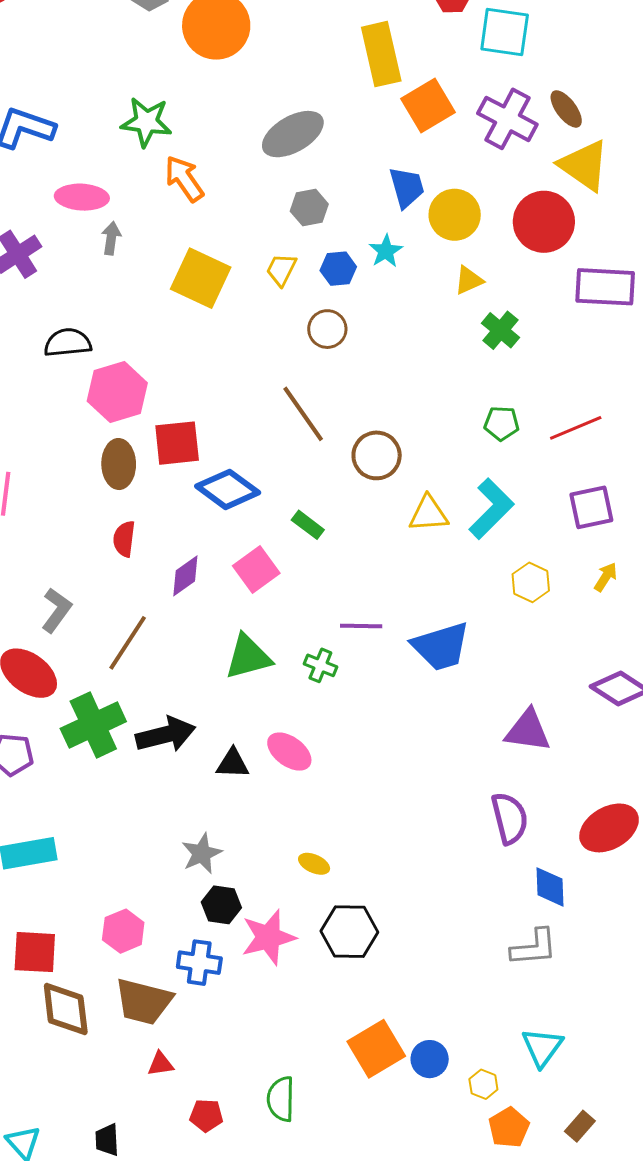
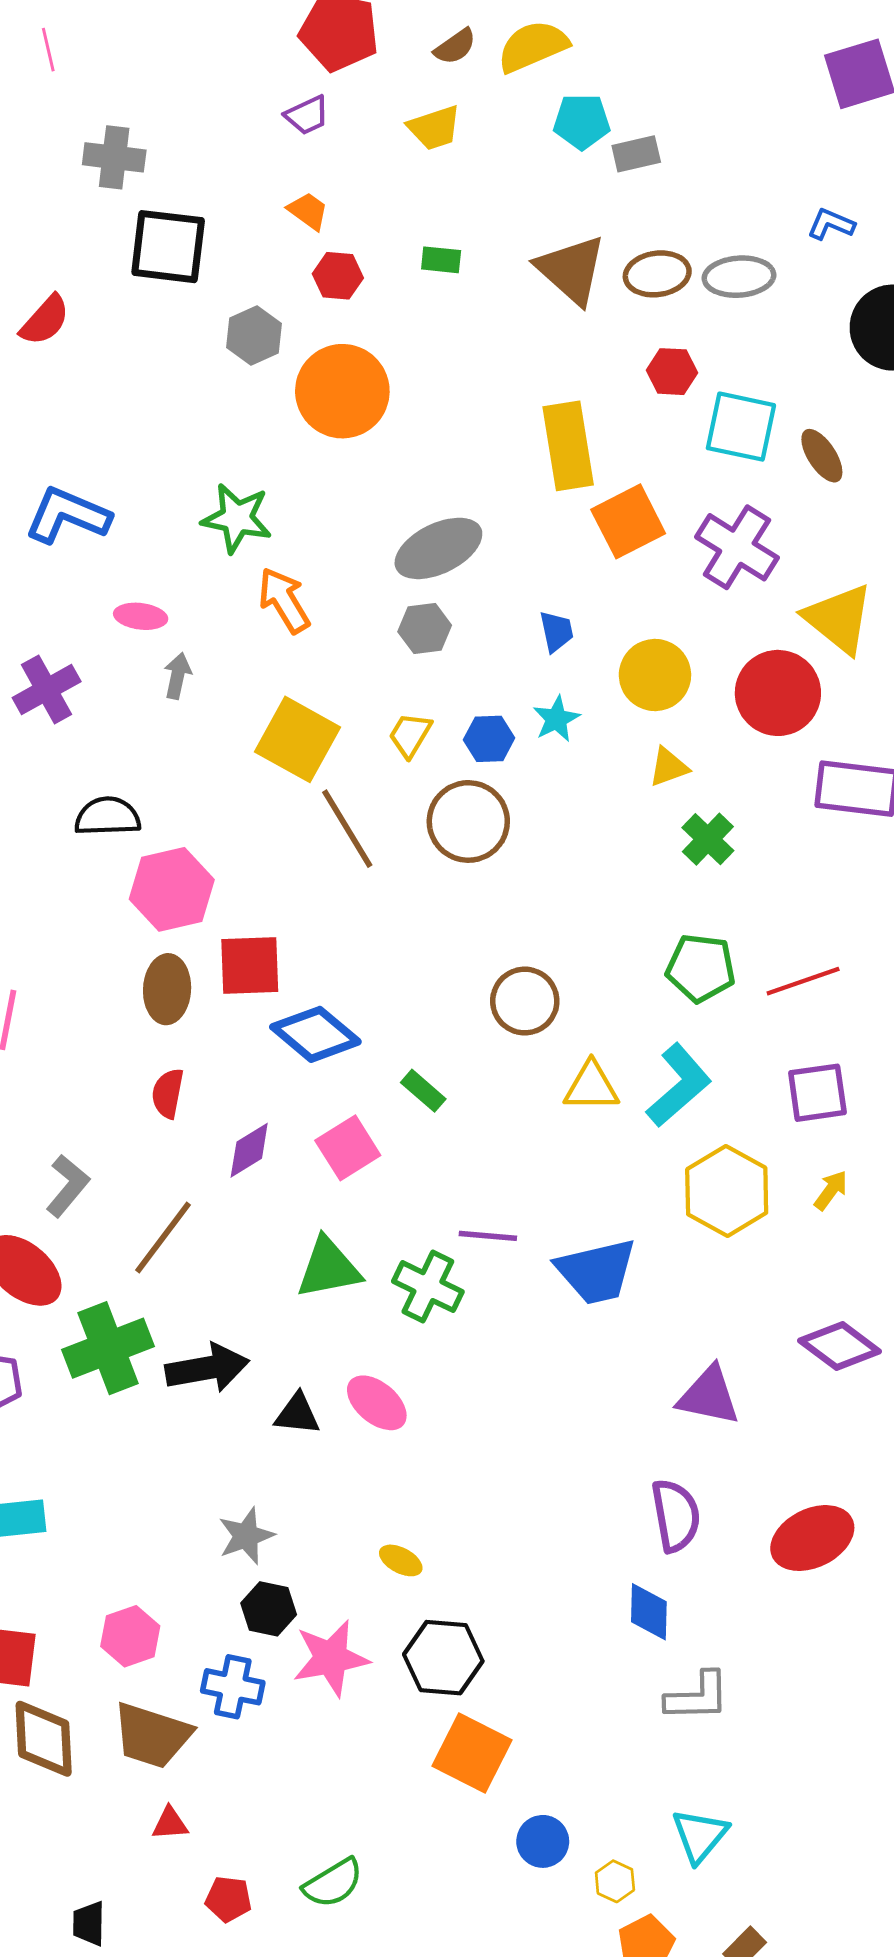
brown ellipse: (566, 109) -> (822, 456), moved
blue trapezoid: (407, 187) -> (556, 631), moved, size x0.7
pink ellipse: (82, 197) -> (141, 616), size x0.7
gray hexagon: (309, 208) -> (425, 628), moved
brown circle: (327, 329) -> (468, 821), size x1.5
brown line: (303, 414) -> (347, 829), moved
green pentagon: (502, 423) -> (701, 968), size x1.4
yellow hexagon: (531, 582) -> (727, 1191), size x1.6
green cross: (320, 665) -> (428, 1287), size x1.5
blue diamond: (550, 887) -> (649, 1612), moved
orange square: (376, 1049) -> (472, 1753), moved, turned -36
green semicircle: (281, 1099) -> (333, 1883), turned -126

